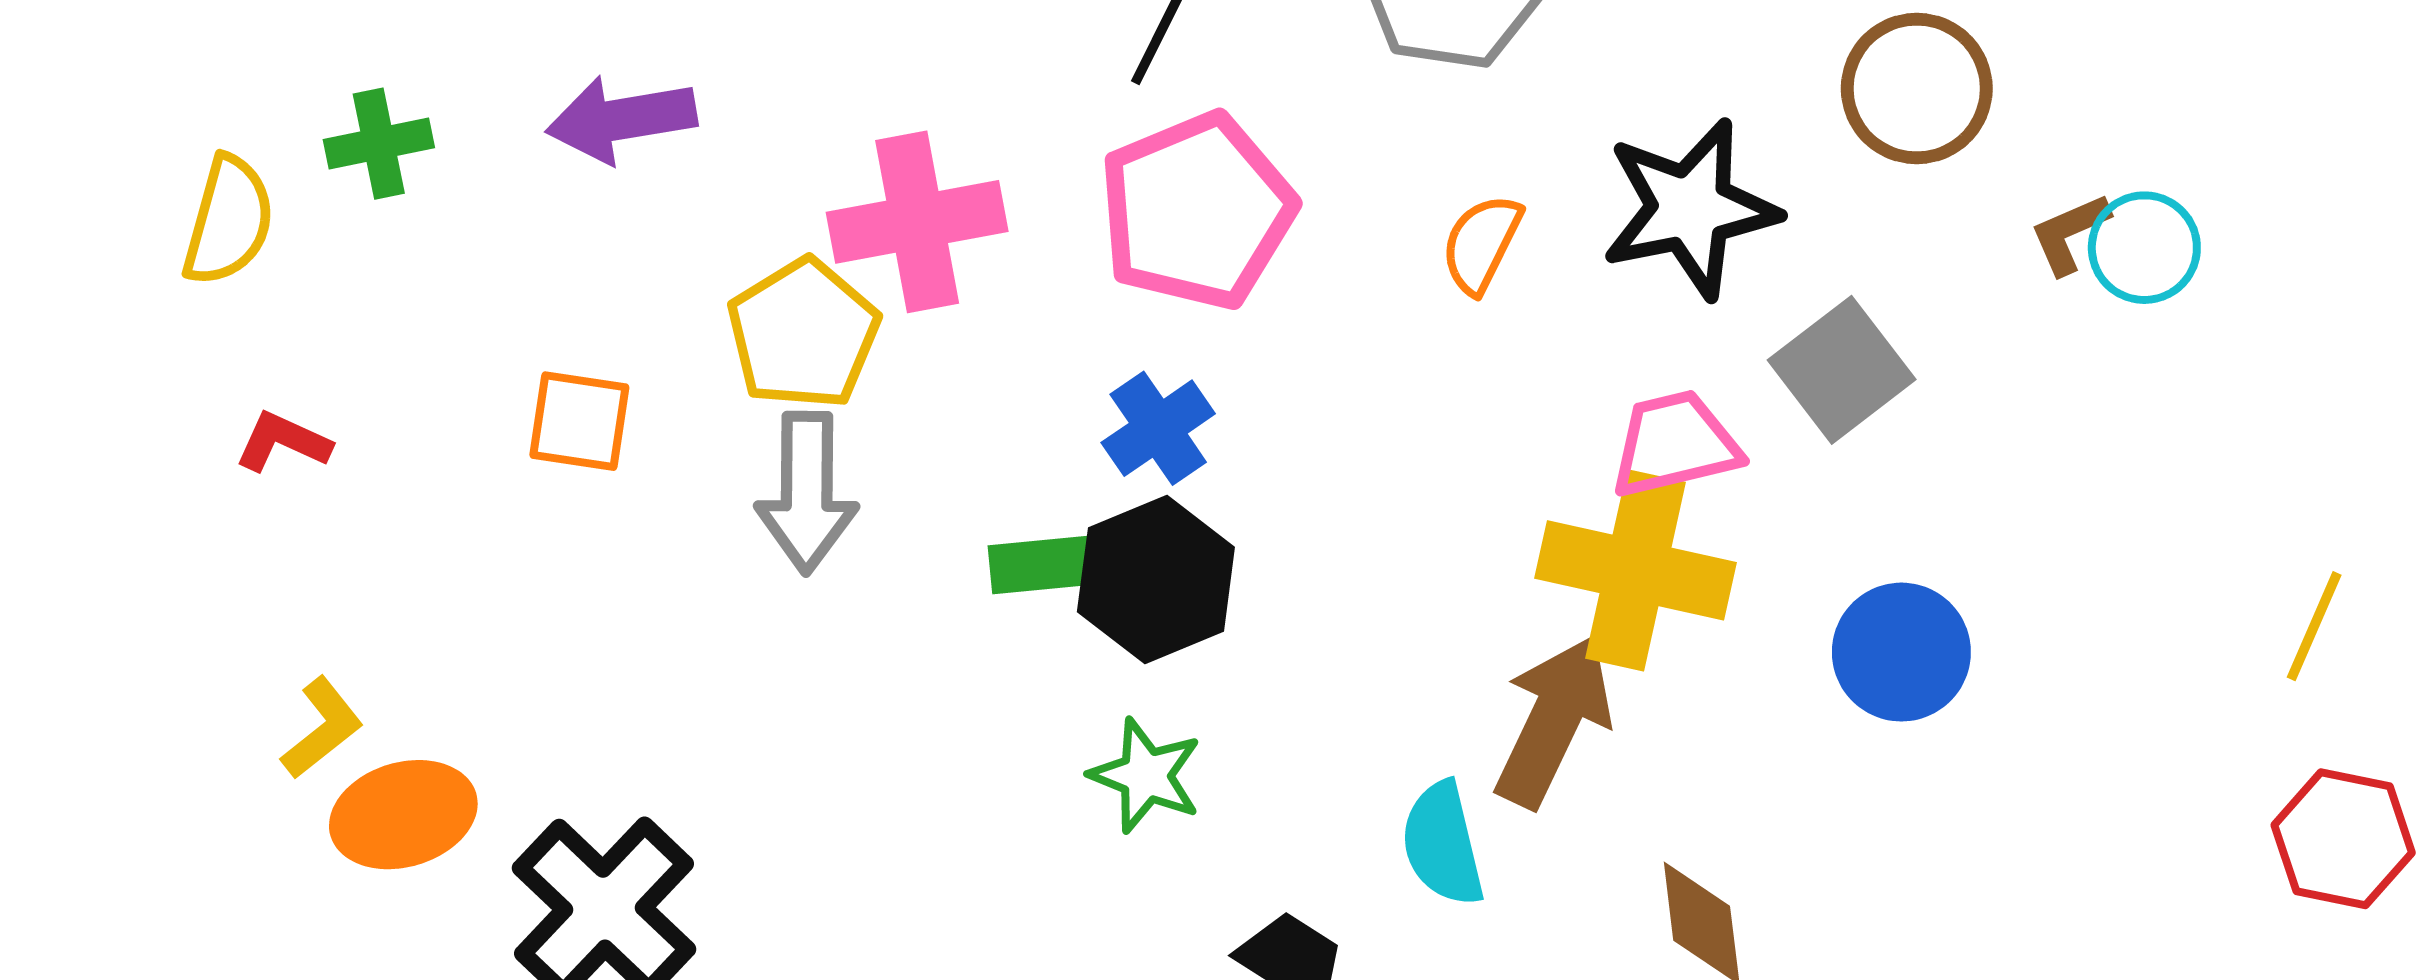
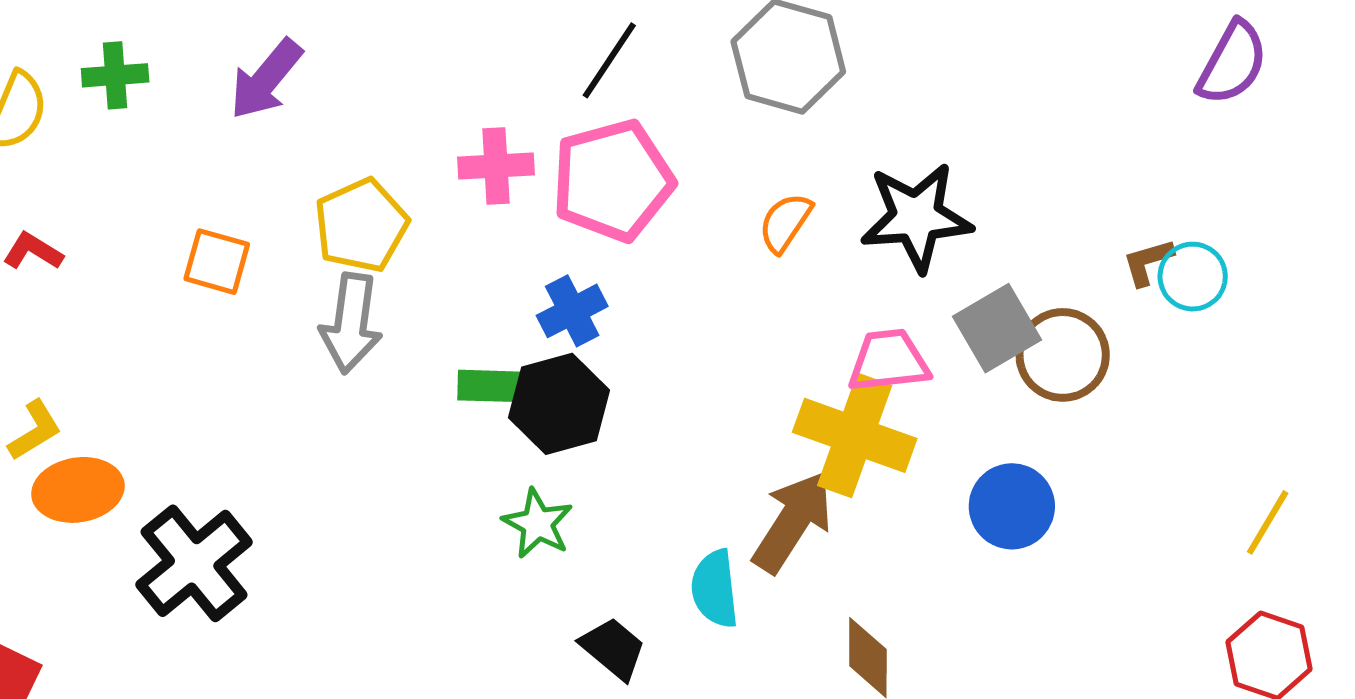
brown circle: (1917, 88) -> (1063, 355), moved
purple arrow: (621, 119) -> (266, 79), turned -48
pink cross: (917, 222) -> (496, 166), moved, size x0.7

